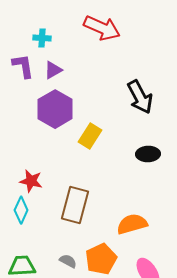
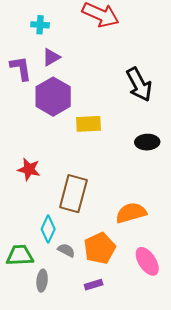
purple L-shape: (23, 66) -> (21, 68), moved
yellow rectangle: (90, 136) -> (89, 124), turned 55
cyan diamond: (21, 210) -> (48, 229), moved

